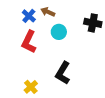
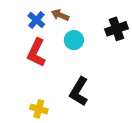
black cross: (93, 23) -> (116, 29), turned -30
yellow cross: (31, 87) -> (39, 109), turned -32

